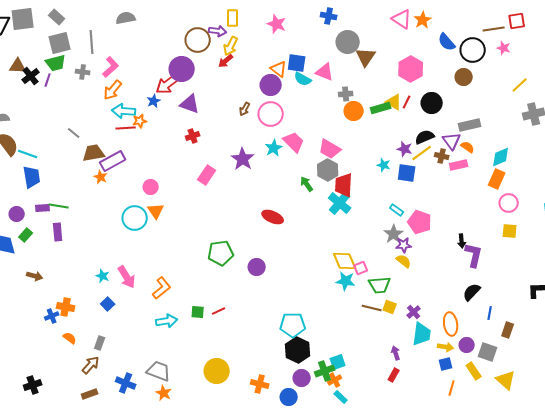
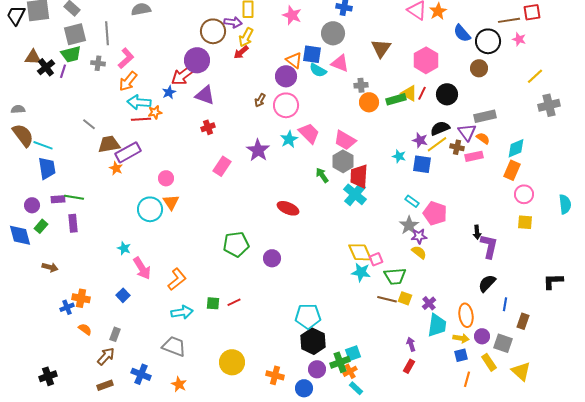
gray circle: (348, 42) -> (333, 33), moved
cyan star: (103, 276) -> (124, 248), moved
gray trapezoid: (159, 371) -> (174, 346), moved

